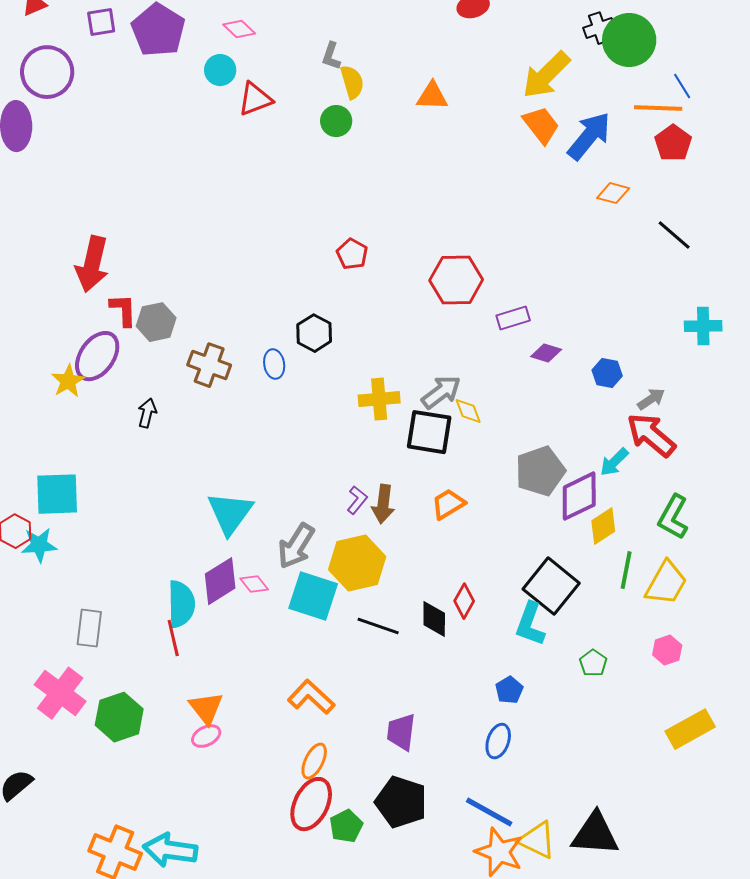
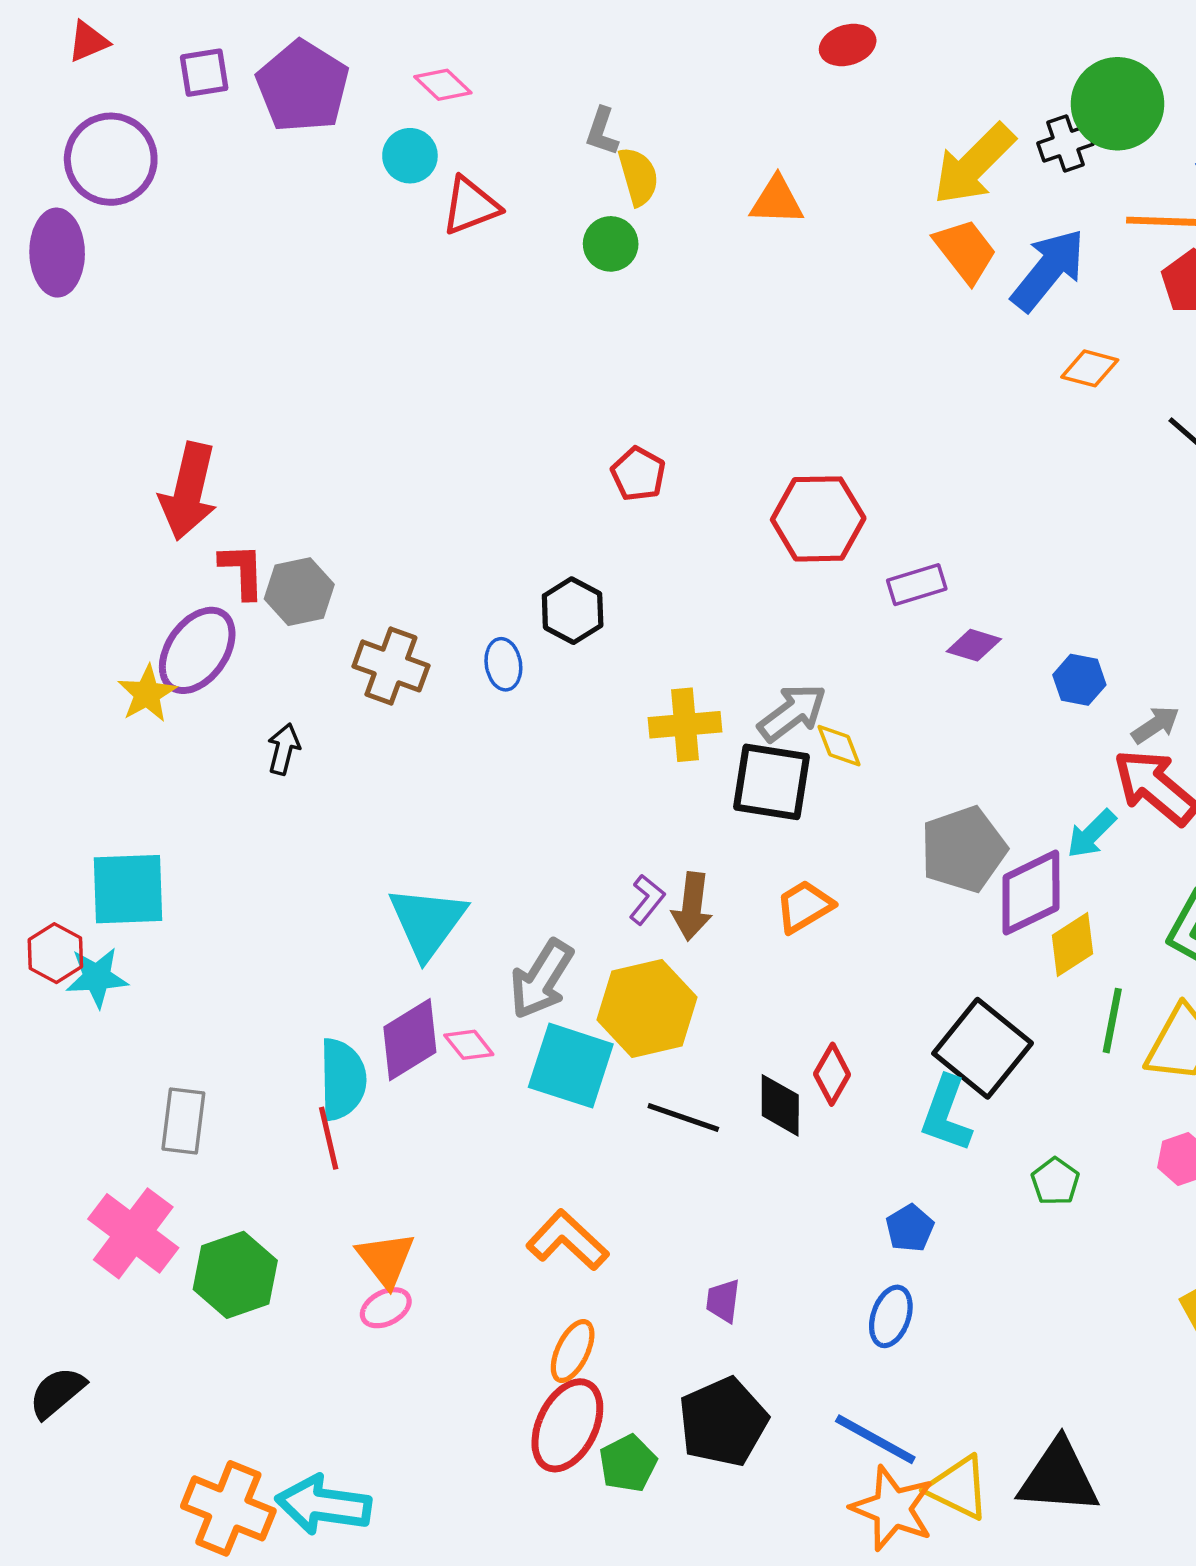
black cross: (599, 28) -> (1066, 144), moved
purple trapezoid: (401, 732) -> (723, 1301), size x0.7
black pentagon: (401, 802) -> (723, 1422), turned 30

